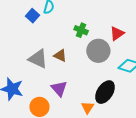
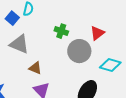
brown triangle: (60, 56) -> (35, 68), moved
gray triangle: (38, 59) -> (19, 44), moved

